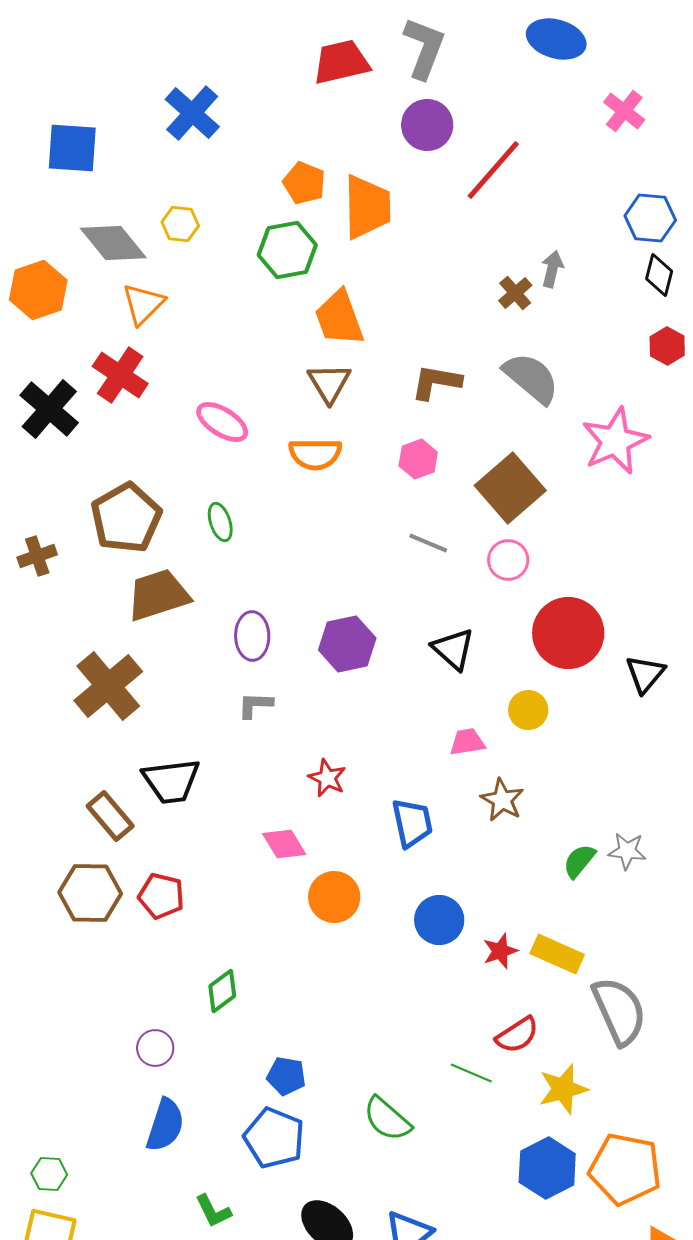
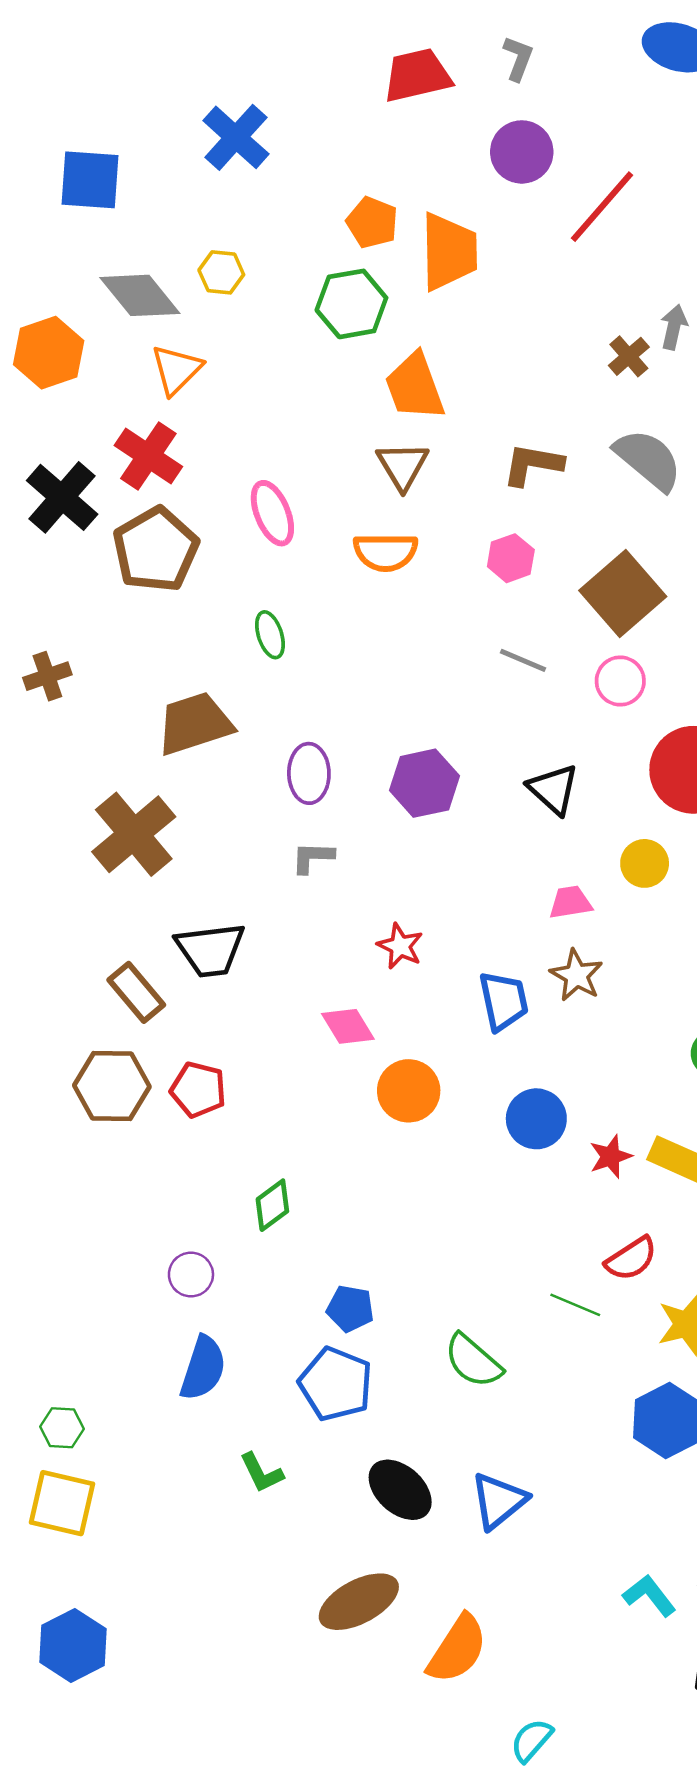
gray L-shape: (424, 48) -> (518, 58), size x0.6
pink ellipse: (222, 422) -> (272, 513), turned 36
brown pentagon: (126, 518) -> (156, 550), moved
brown star: (502, 800) -> (576, 975), moved

